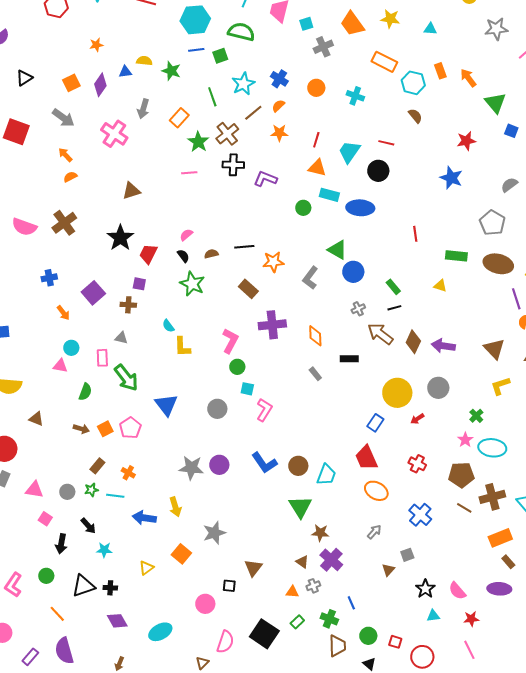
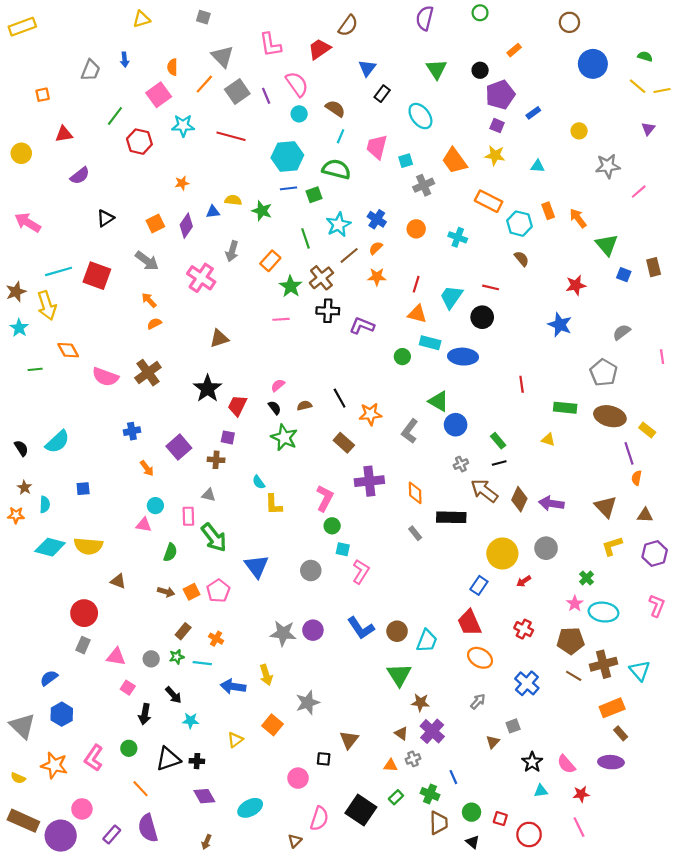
black line: (244, 247) -> (340, 398), turned 66
black rectangle: (349, 359) -> (451, 517), size x1.5

